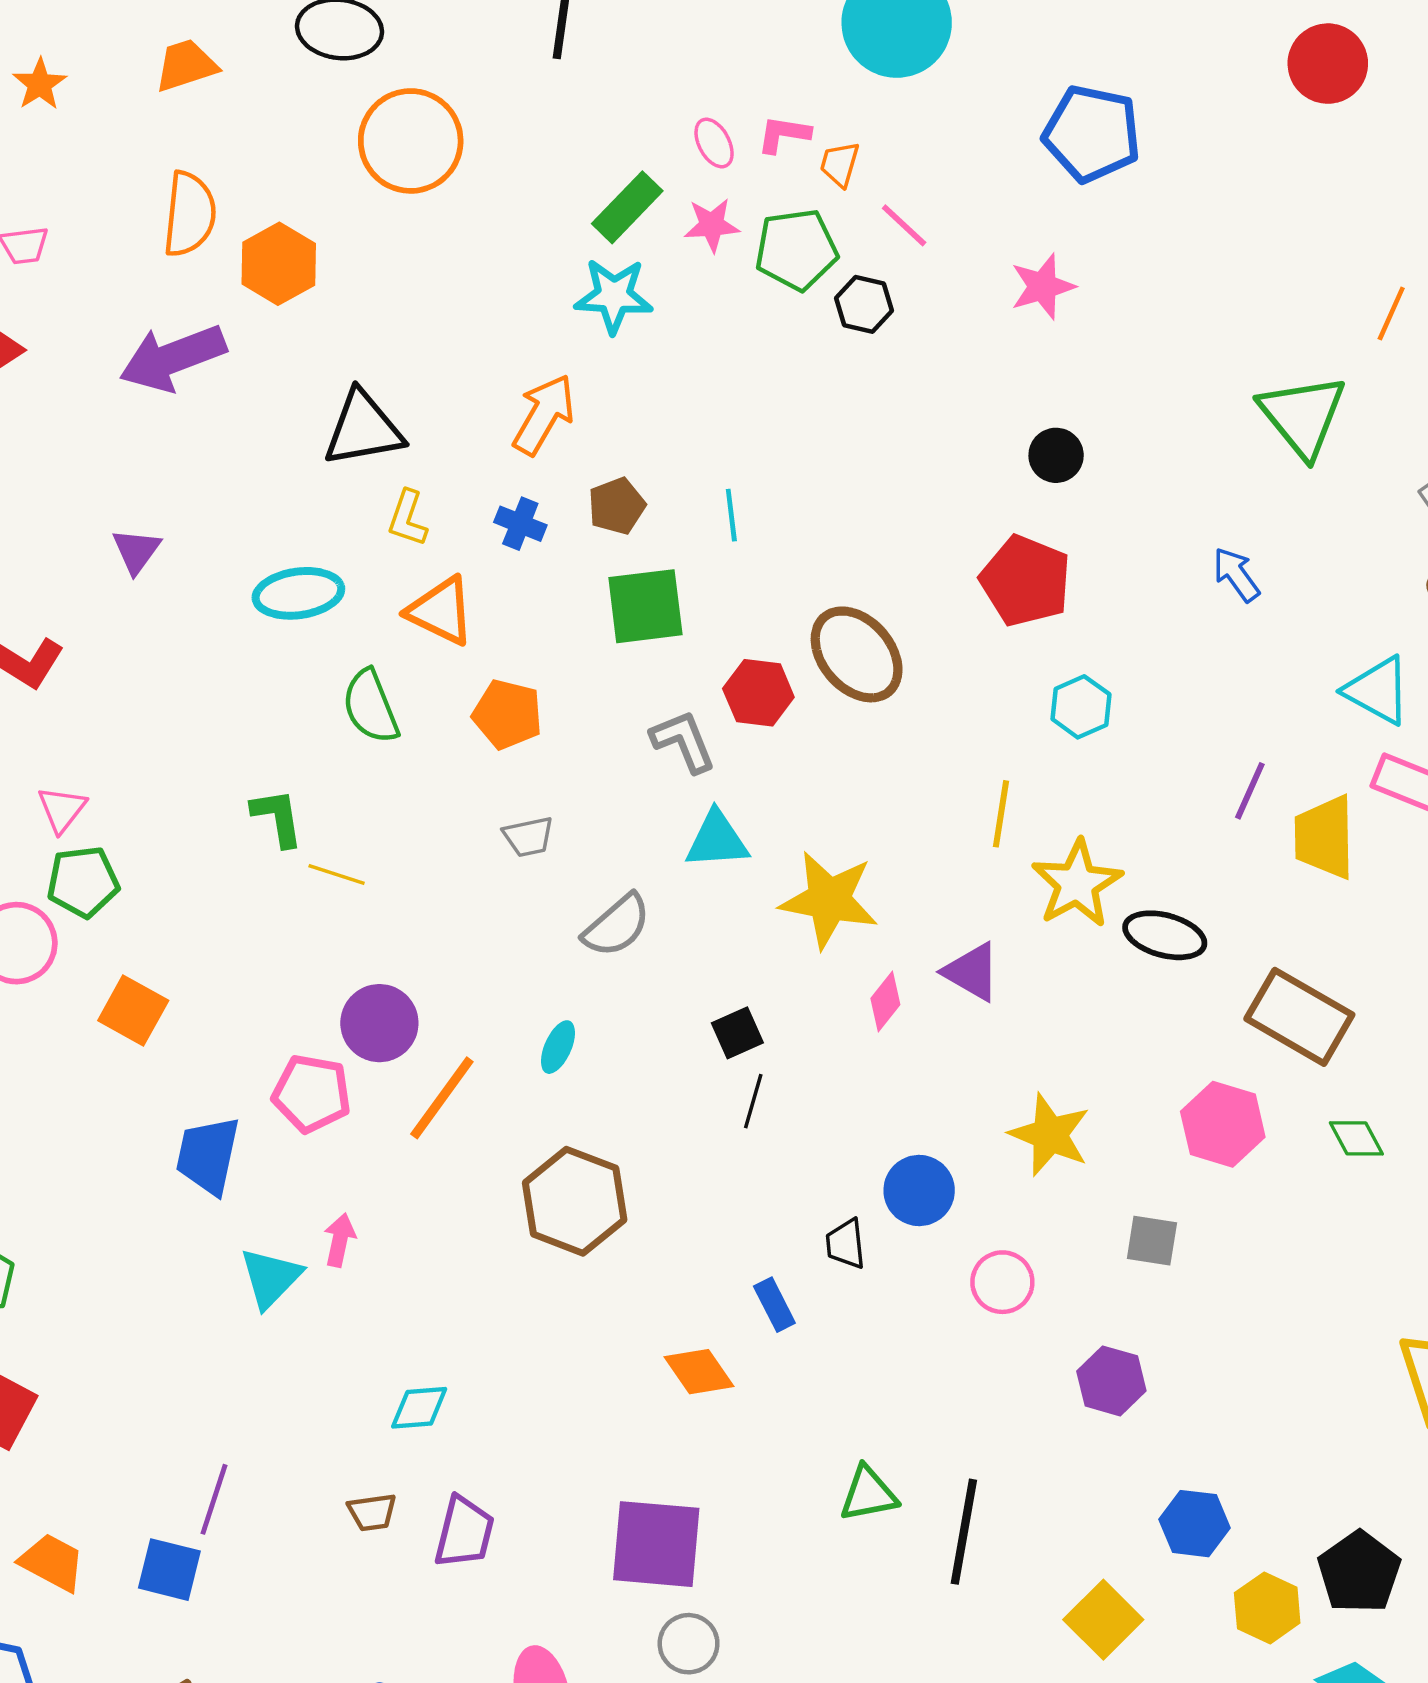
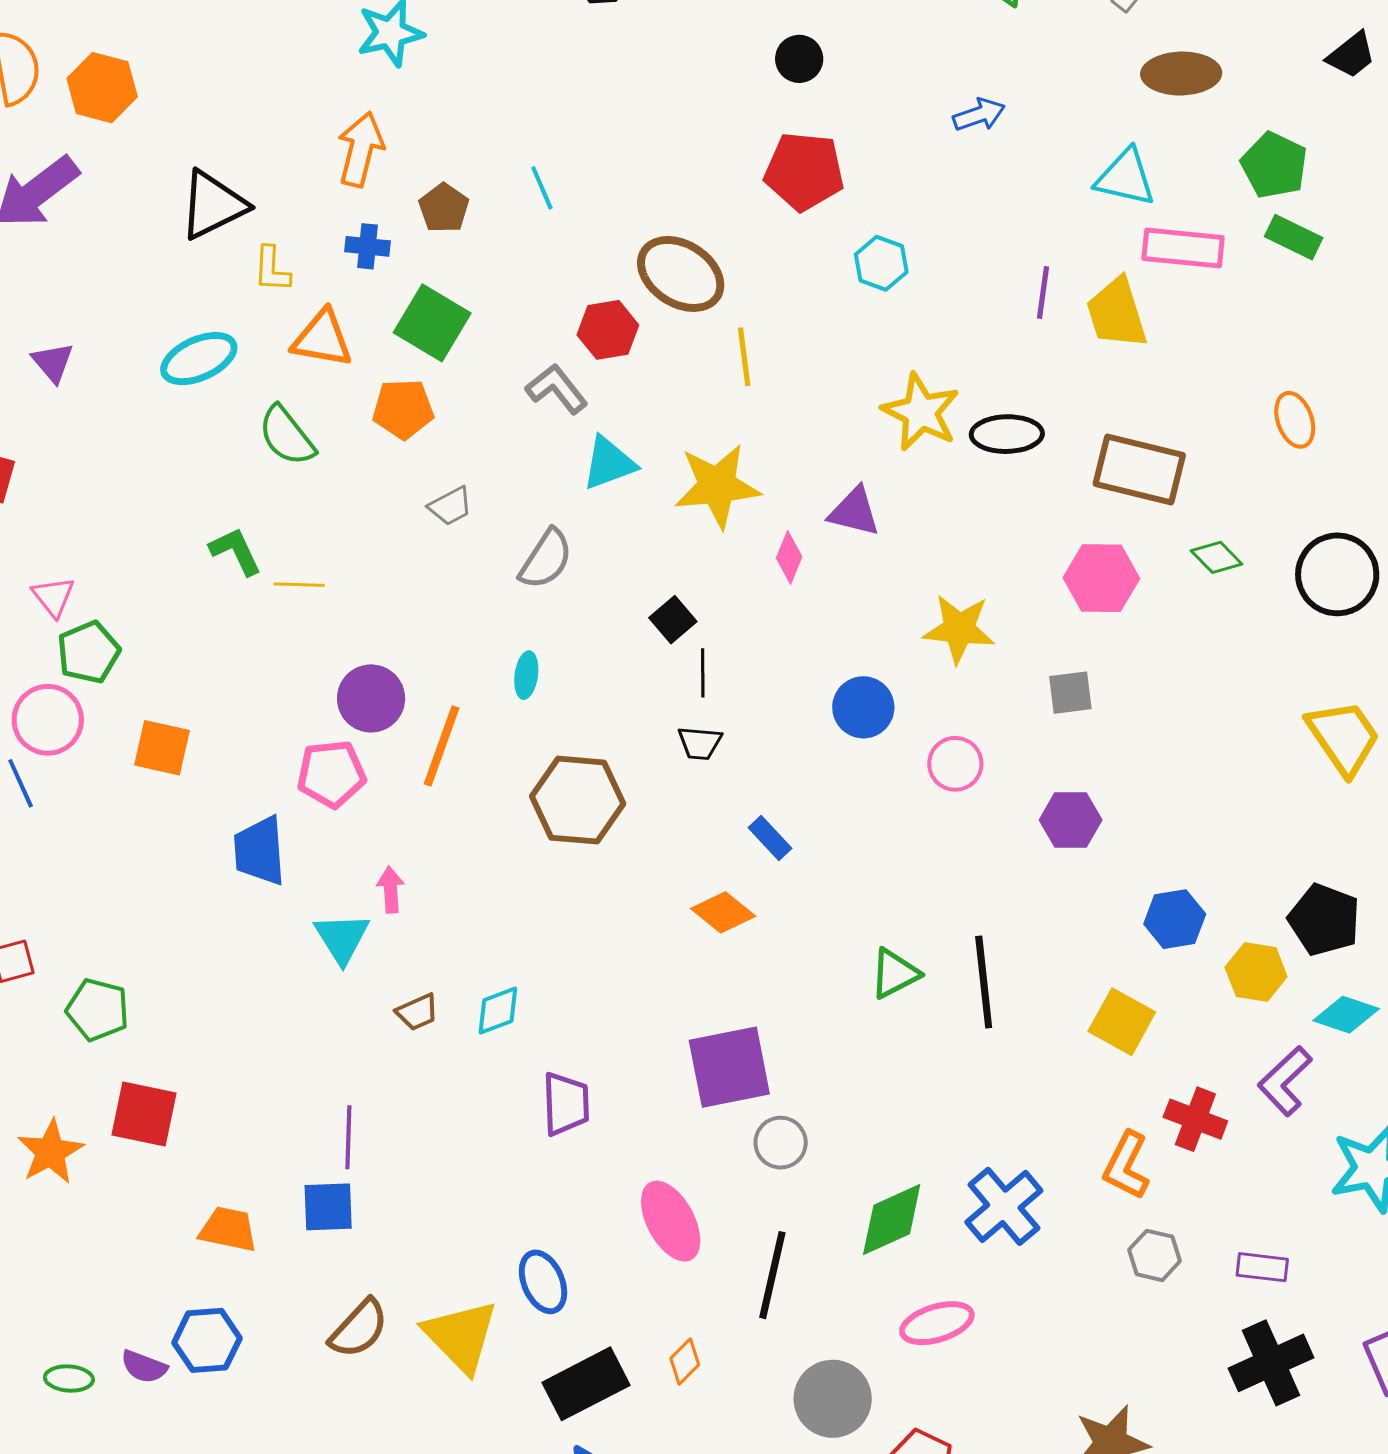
blue arrow: (1236, 575) -> (979, 115), turned 123
green square: (645, 606) -> (432, 323), moved, turned -36
yellow line: (1001, 814) -> (744, 357), moved
black trapezoid: (846, 1244) -> (700, 743), moved, turned -63
brown trapezoid: (372, 1512) -> (417, 1012), moved

